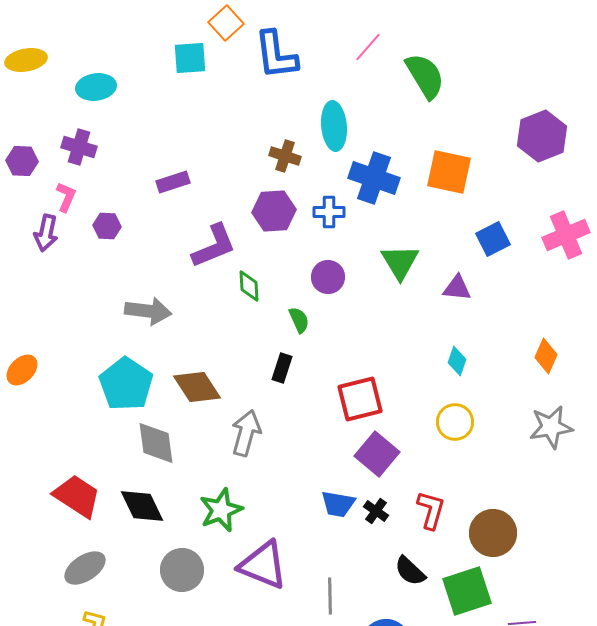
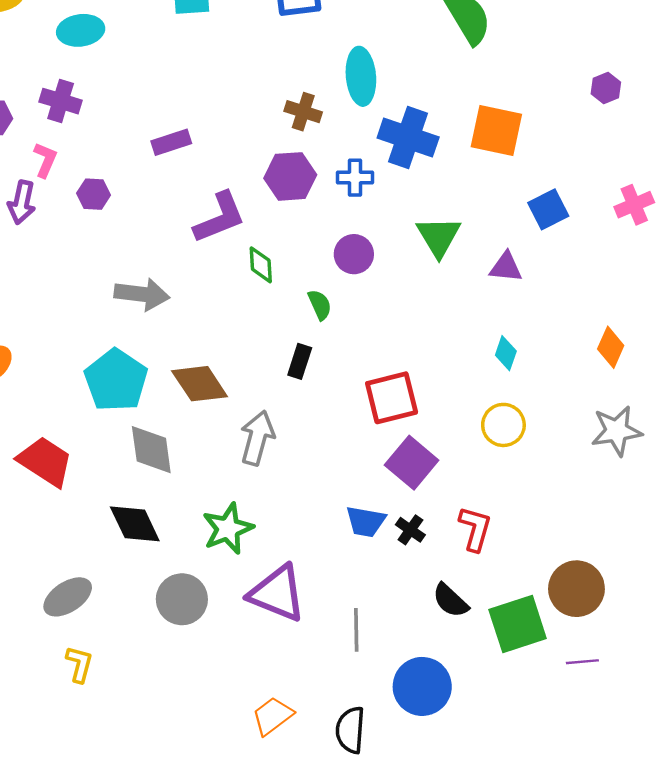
purple hexagon: (542, 136) -> (606, 88), size x0.5
pink cross: (566, 235) -> (634, 205), size x0.7
red trapezoid: (77, 496) -> (45, 461), moved
brown circle: (493, 533) -> (576, 589), moved

